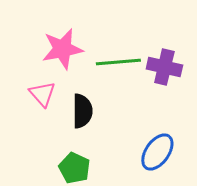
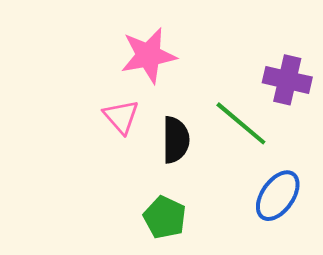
green line: (118, 62) -> (241, 123), moved, turned 45

